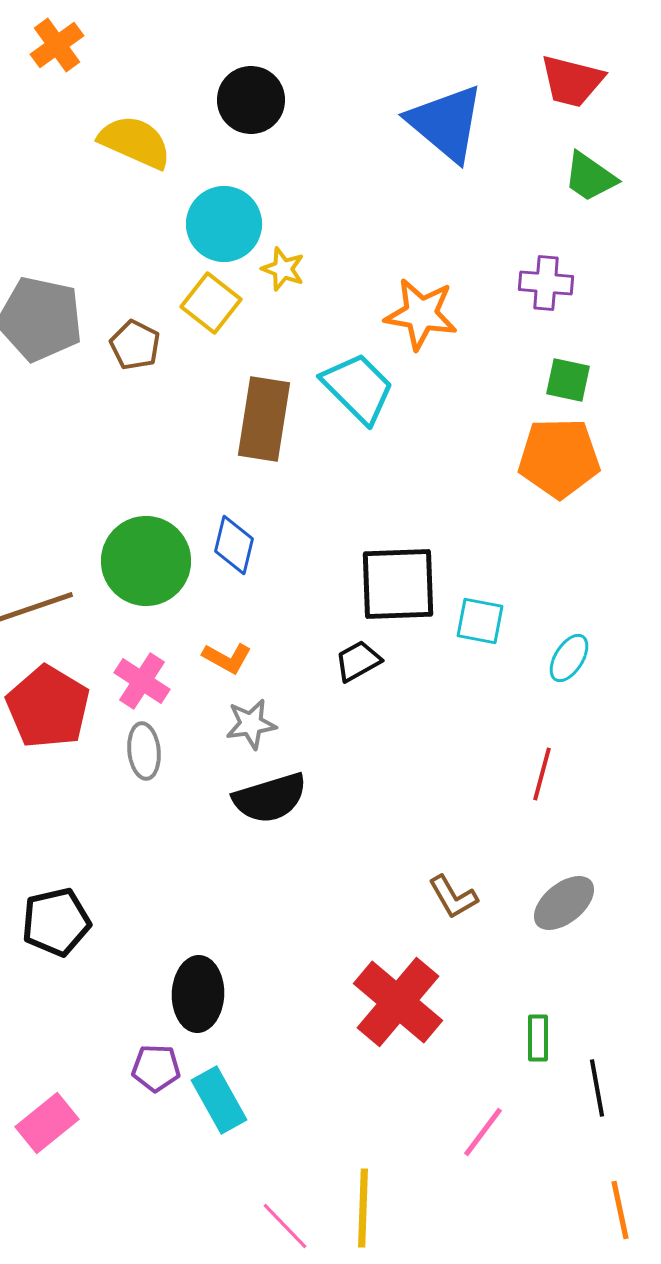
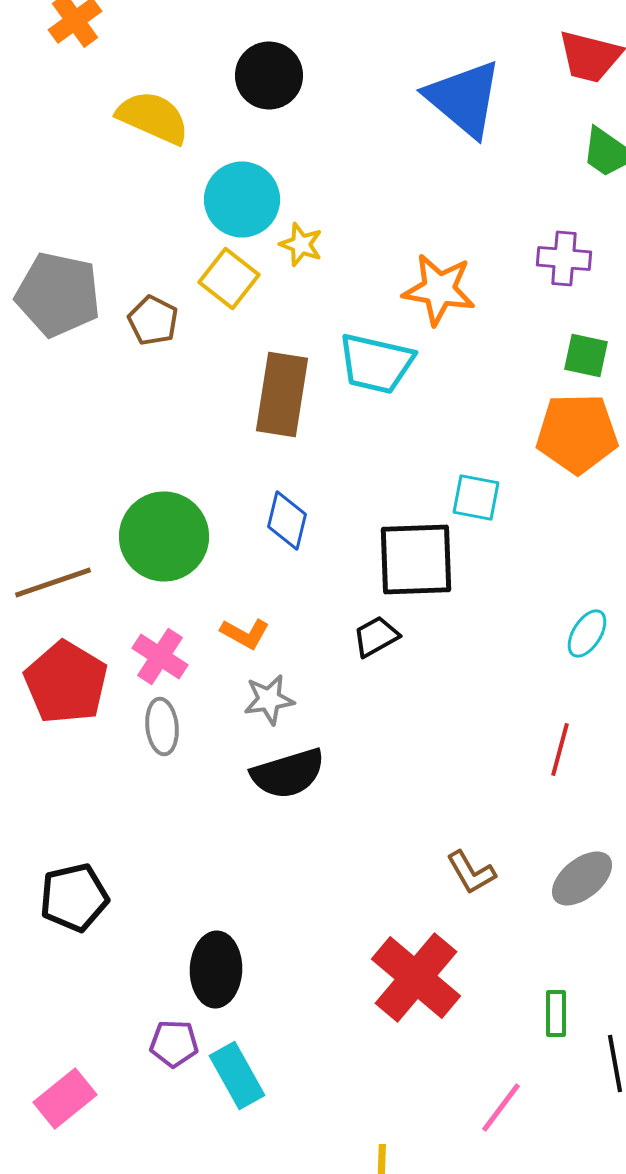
cyan trapezoid: (358, 388) -> (376, 364), turned 148
blue diamond: (234, 545) -> (287, 520), moved
cyan square: (480, 621) -> (476, 498), moved

